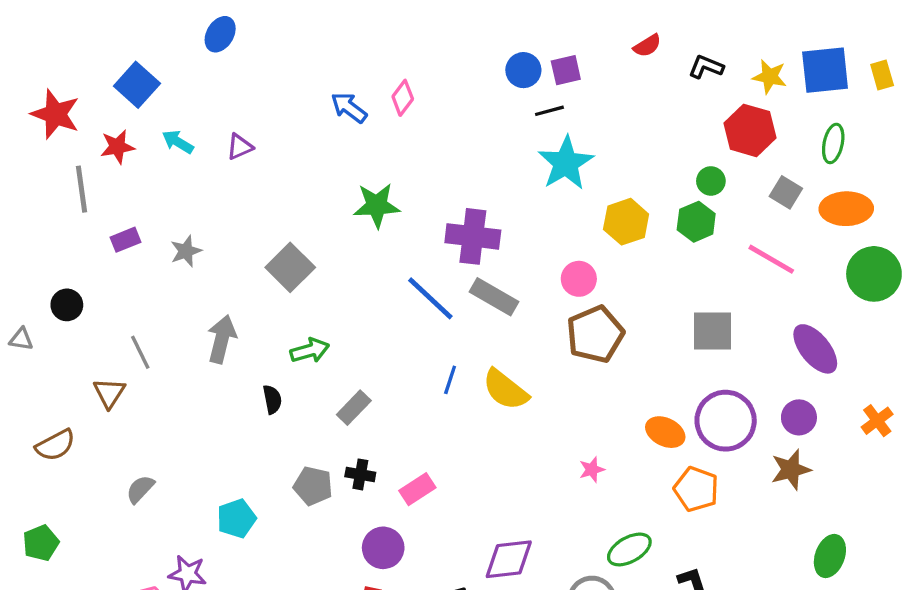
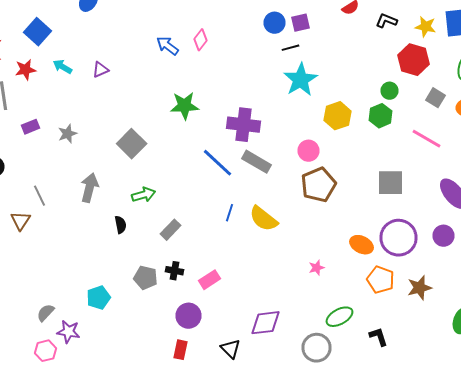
brown star: (791, 470) -> (420, 288), moved
gray semicircle: (140, 489) -> (46, 313), moved

